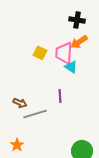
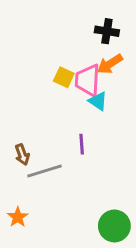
yellow square: (40, 53) -> (64, 77), moved
brown arrow: (20, 103) -> (22, 155), turned 48

